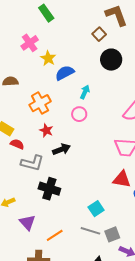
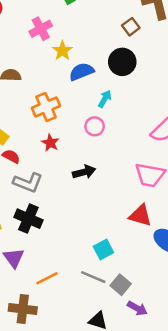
black circle: (111, 60) -> (122, 62), moved
black arrow: (61, 149) -> (84, 172), moved
black cross: (49, 189) -> (28, 219), moved
gray square: (112, 234) -> (121, 285), turned -35

